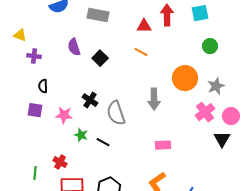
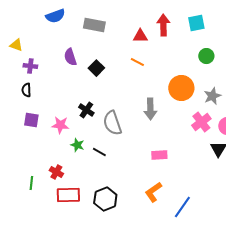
black semicircle: (43, 86) -> (26, 90), moved

